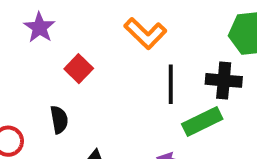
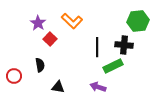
purple star: (40, 28) -> (38, 23), moved
orange L-shape: (145, 33) -> (72, 21), moved

